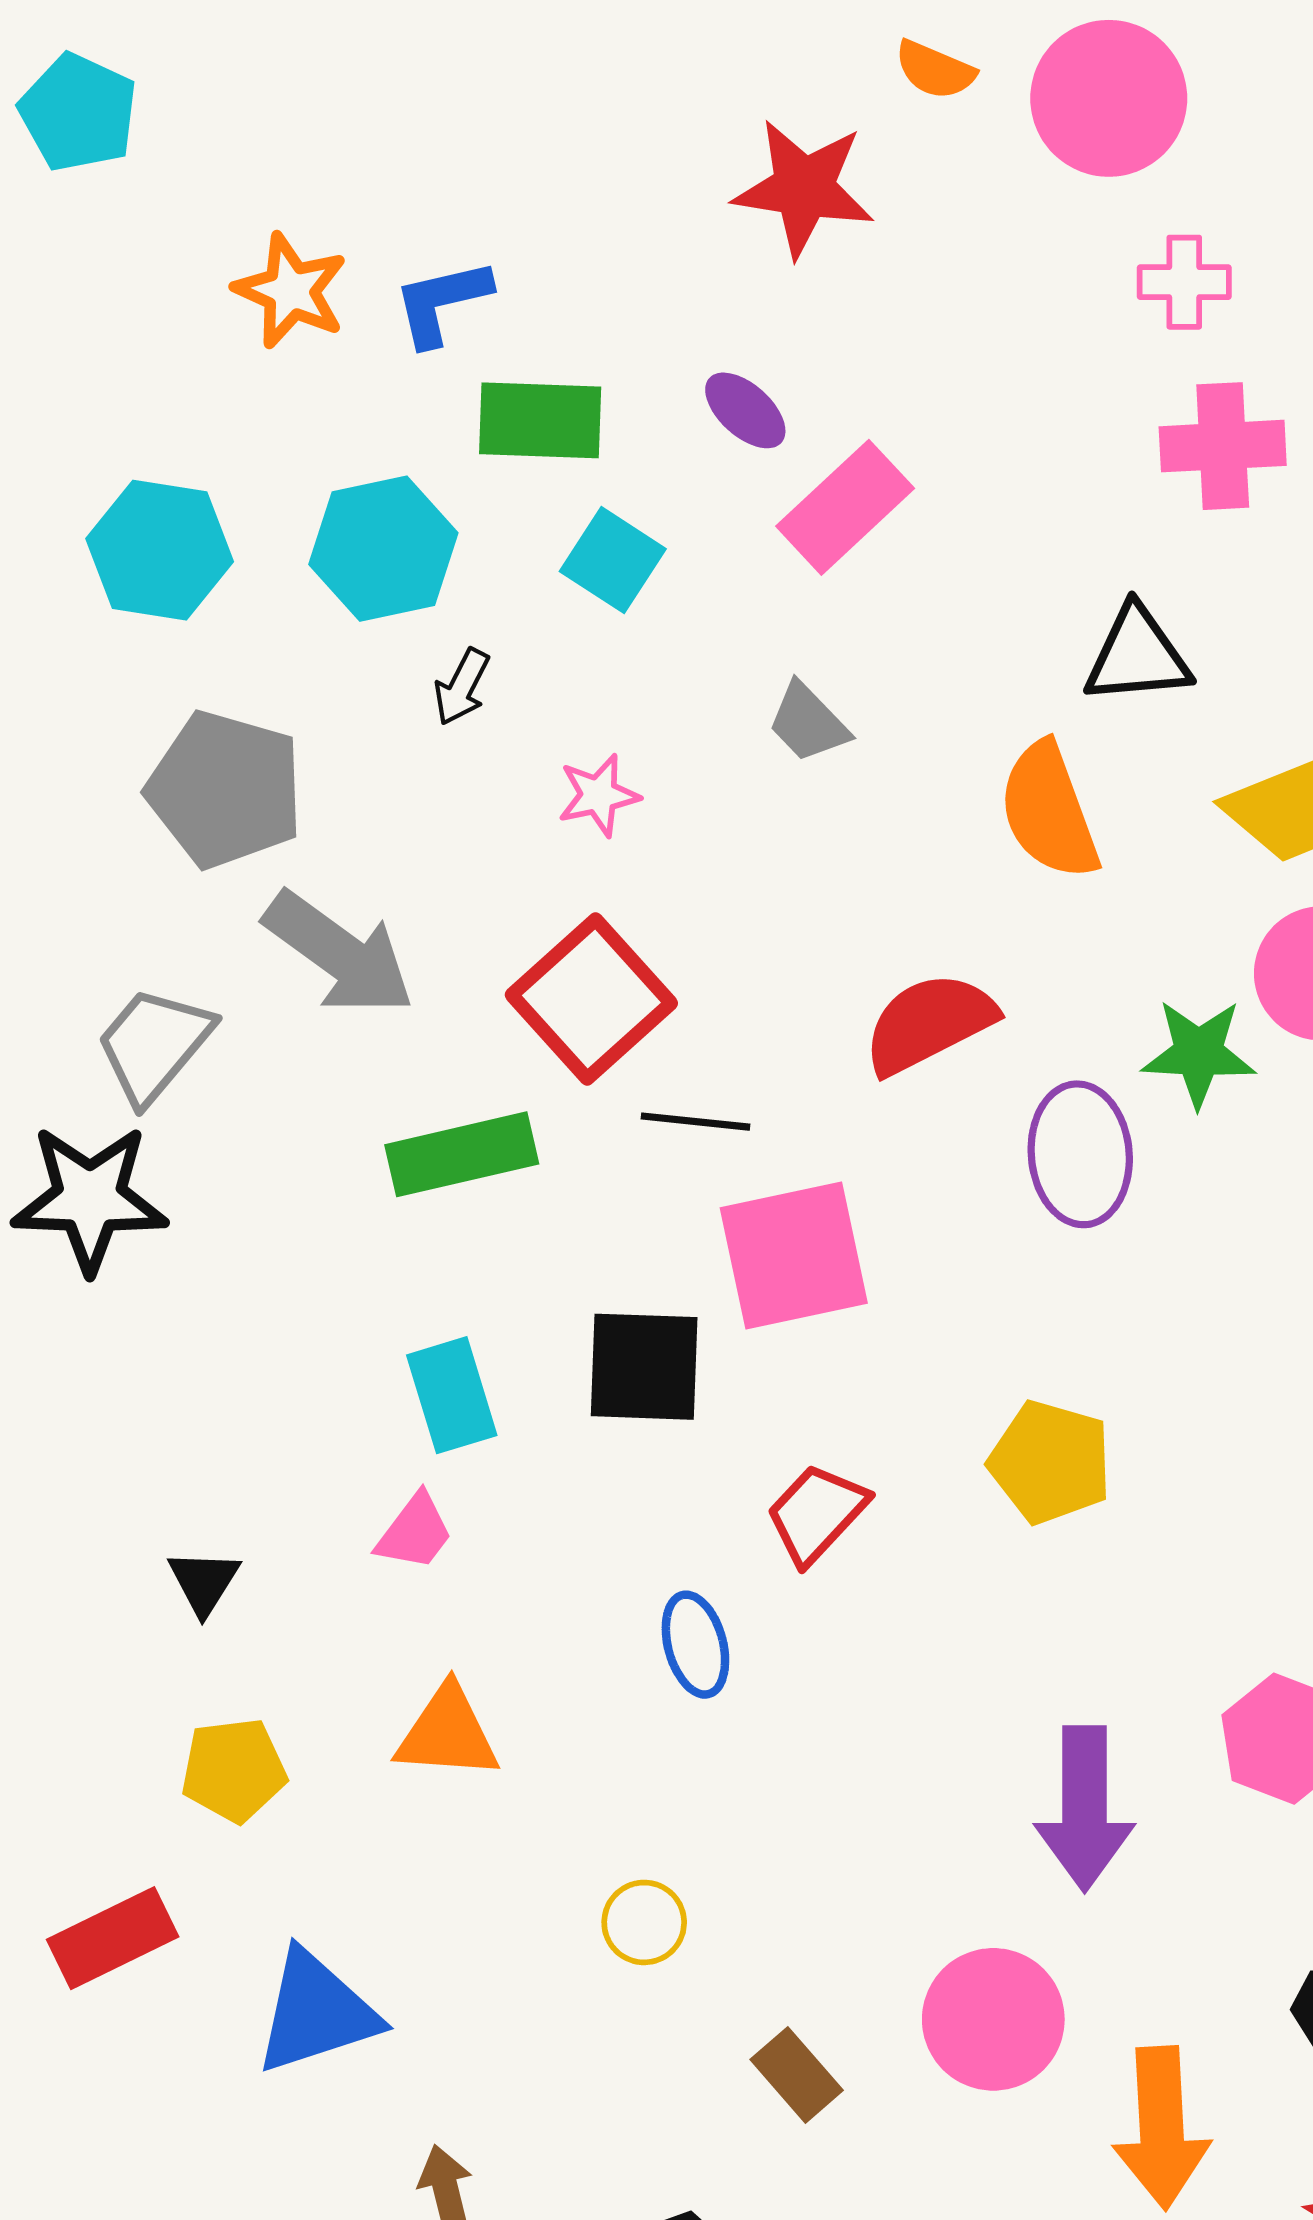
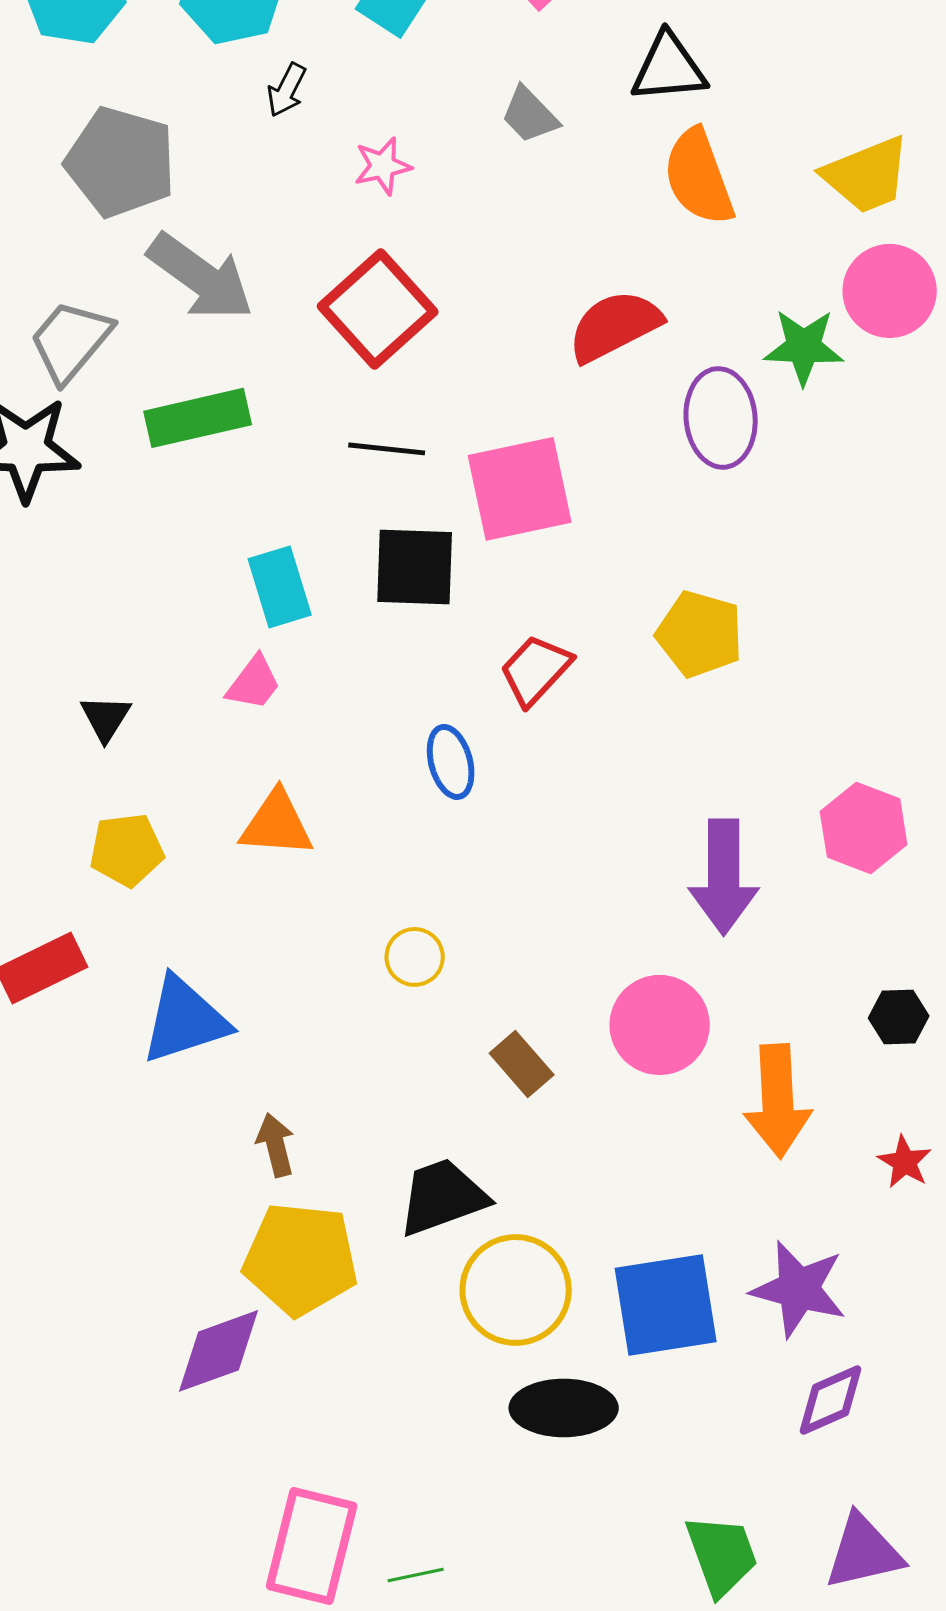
black triangle: (1137, 656) -> (669, 68), moved
black line: (695, 1122) -> (387, 449), moved
green rectangle: (462, 1154) -> (198, 418), moved

